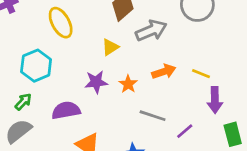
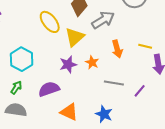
yellow ellipse: (61, 23) -> (50, 22), moved
yellow triangle: (110, 47) -> (75, 37), size x1.5
orange arrow: (164, 72) -> (117, 49), turned 102
gray semicircle: (18, 131) -> (16, 110), turned 55

